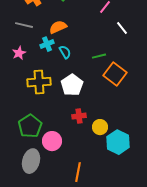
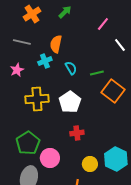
orange semicircle: (58, 27) -> (56, 44), turned -54
cyan semicircle: (65, 52) -> (71, 68), moved
yellow circle: (100, 127) -> (90, 164), moved

